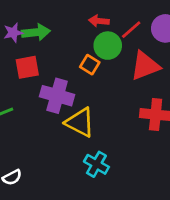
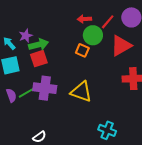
green arrow: (36, 32) -> (39, 45), moved
purple cross: (57, 96) -> (45, 88), moved
cyan cross: (96, 164) -> (107, 130), moved

